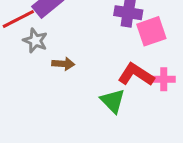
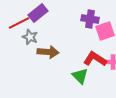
brown arrow: (63, 64) -> (48, 52), size x1.5

